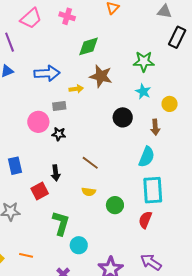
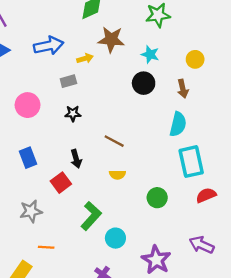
cyan star: (143, 91) -> (150, 54), moved
pink circle: (38, 122) -> (28, 105), moved
green circle: (115, 205) -> (157, 198), moved
red semicircle: (145, 220) -> (206, 195), moved, turned 54
green L-shape: (61, 223) -> (91, 216), turned 35
orange line: (26, 255) -> (46, 247), moved

